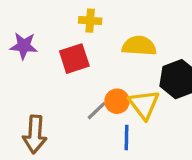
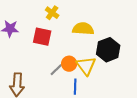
yellow cross: (90, 21) -> (52, 13), turned 32
red square: (74, 59) -> (42, 37), turned 30

